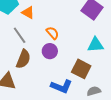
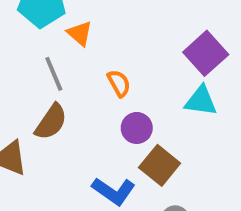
cyan triangle: (95, 45) -> (201, 101), moved
purple circle: (50, 51) -> (137, 128), moved

